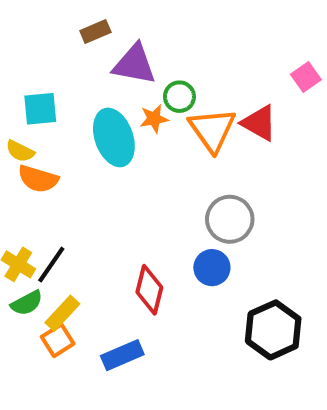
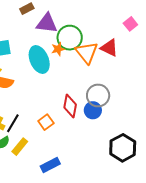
green circle: (179, 97) -> (70, 38), size x1.6
blue circle: (212, 268) -> (93, 110), moved
red diamond: (149, 290) -> (70, 106), moved
orange square: (58, 340) -> (46, 122), moved

